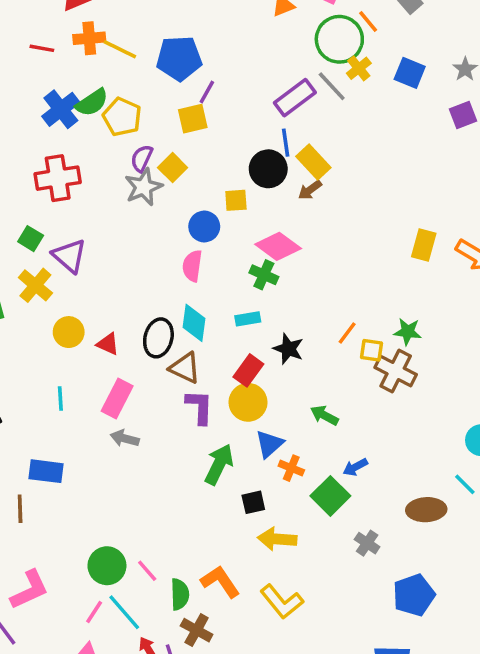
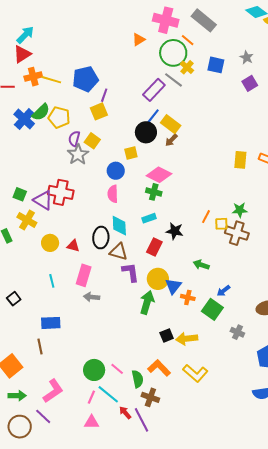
blue line: (286, 143) -> (153, 116), turned 56
red cross: (58, 178) -> (61, 192), moved, turned 30
yellow circle: (248, 402) -> (158, 279), moved
black square: (253, 502) -> (167, 336), moved

